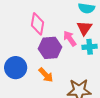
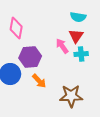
pink diamond: (37, 24) -> (16, 28), moved
purple hexagon: (50, 48) -> (30, 57), moved

